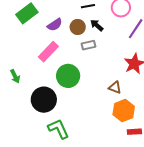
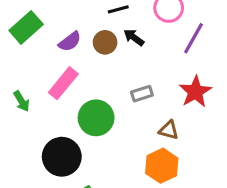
gray rectangle: (88, 45) -> (142, 94), moved
green arrow: (15, 76) -> (22, 101), moved
orange hexagon: (124, 111) -> (162, 166), moved

